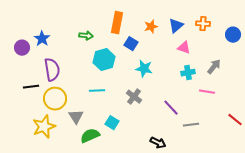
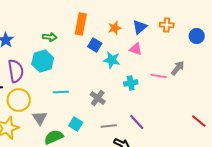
pink triangle: (184, 48) -> (136, 49), moved
cyan hexagon: (104, 60) -> (43, 61), moved
cyan star: (144, 69) -> (112, 60), moved
cyan cross: (188, 73) -> (131, 83), moved
pink line: (207, 92) -> (159, 76), moved
purple line: (171, 108) -> (137, 122), moved
gray line: (191, 125) -> (109, 126), moved

